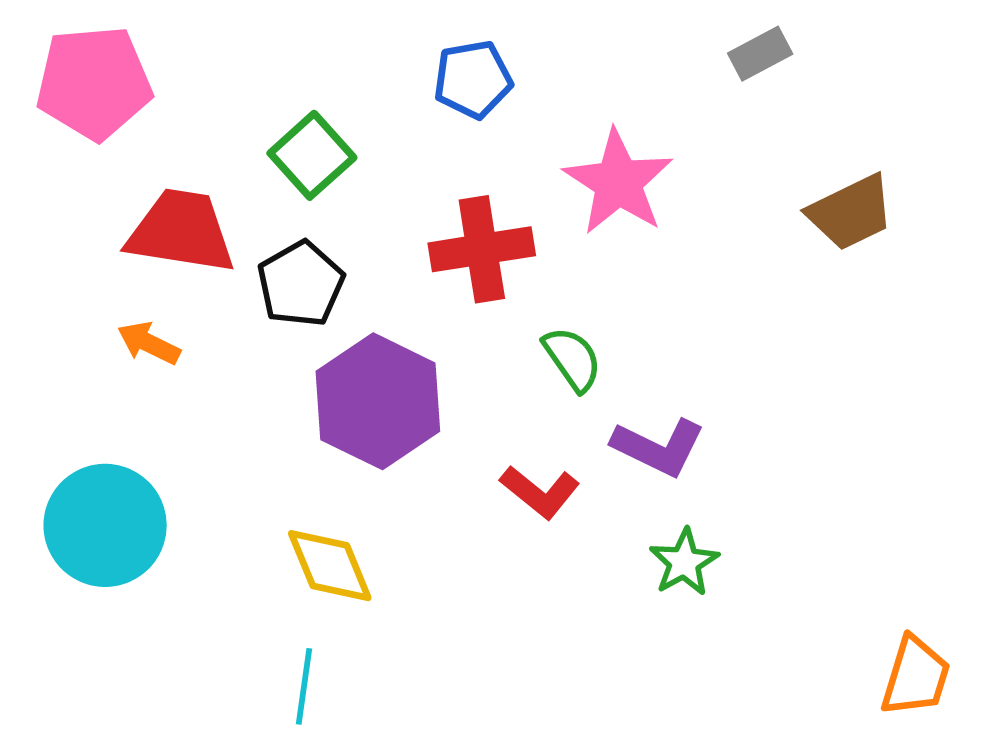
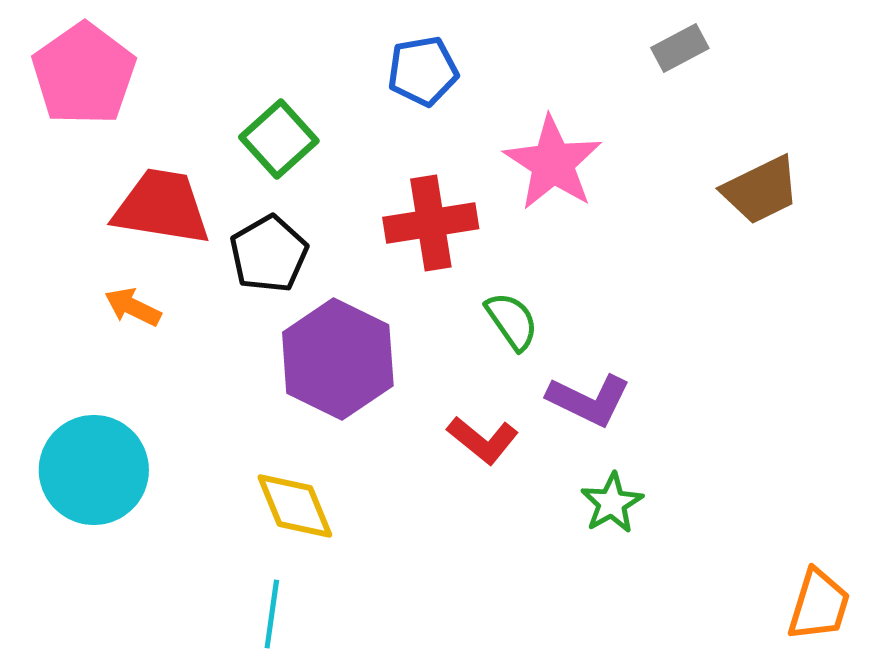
pink pentagon: (94, 83) -> (84, 74), turned -30

